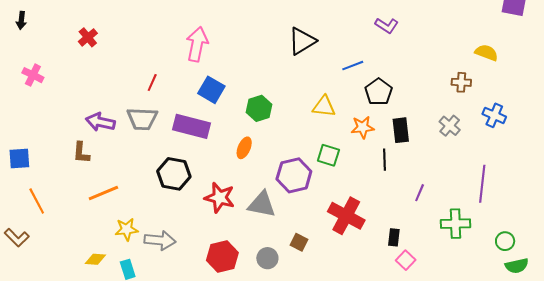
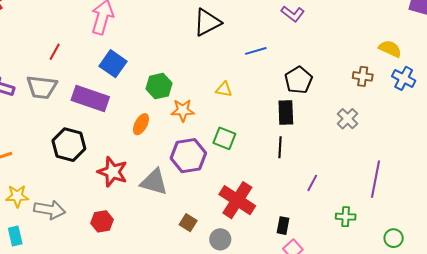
black pentagon: (379, 92) -> (298, 80), moved
yellow triangle: (324, 106) -> (224, 89), size x0.7
blue cross: (494, 115) -> (404, 78), moved
orange star: (363, 127) -> (183, 110), moved
black rectangle: (401, 130) -> (286, 113), moved
green cross: (455, 224) -> (346, 217), size x0.7
red hexagon: (222, 257) -> (102, 221), moved, size x0.7
gray circle: (267, 258) -> (220, 239), moved

